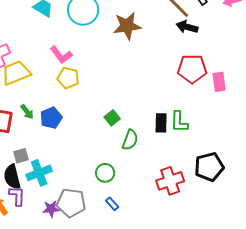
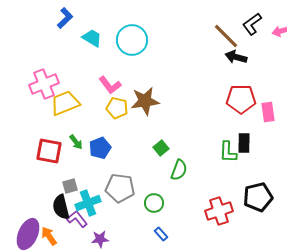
brown star: (127, 26) -> (145, 101), moved
black rectangle: (161, 123) -> (244, 143), moved
purple L-shape: (17, 196) -> (77, 219), moved, turned -40
gray pentagon: (71, 203) -> (120, 188), moved

